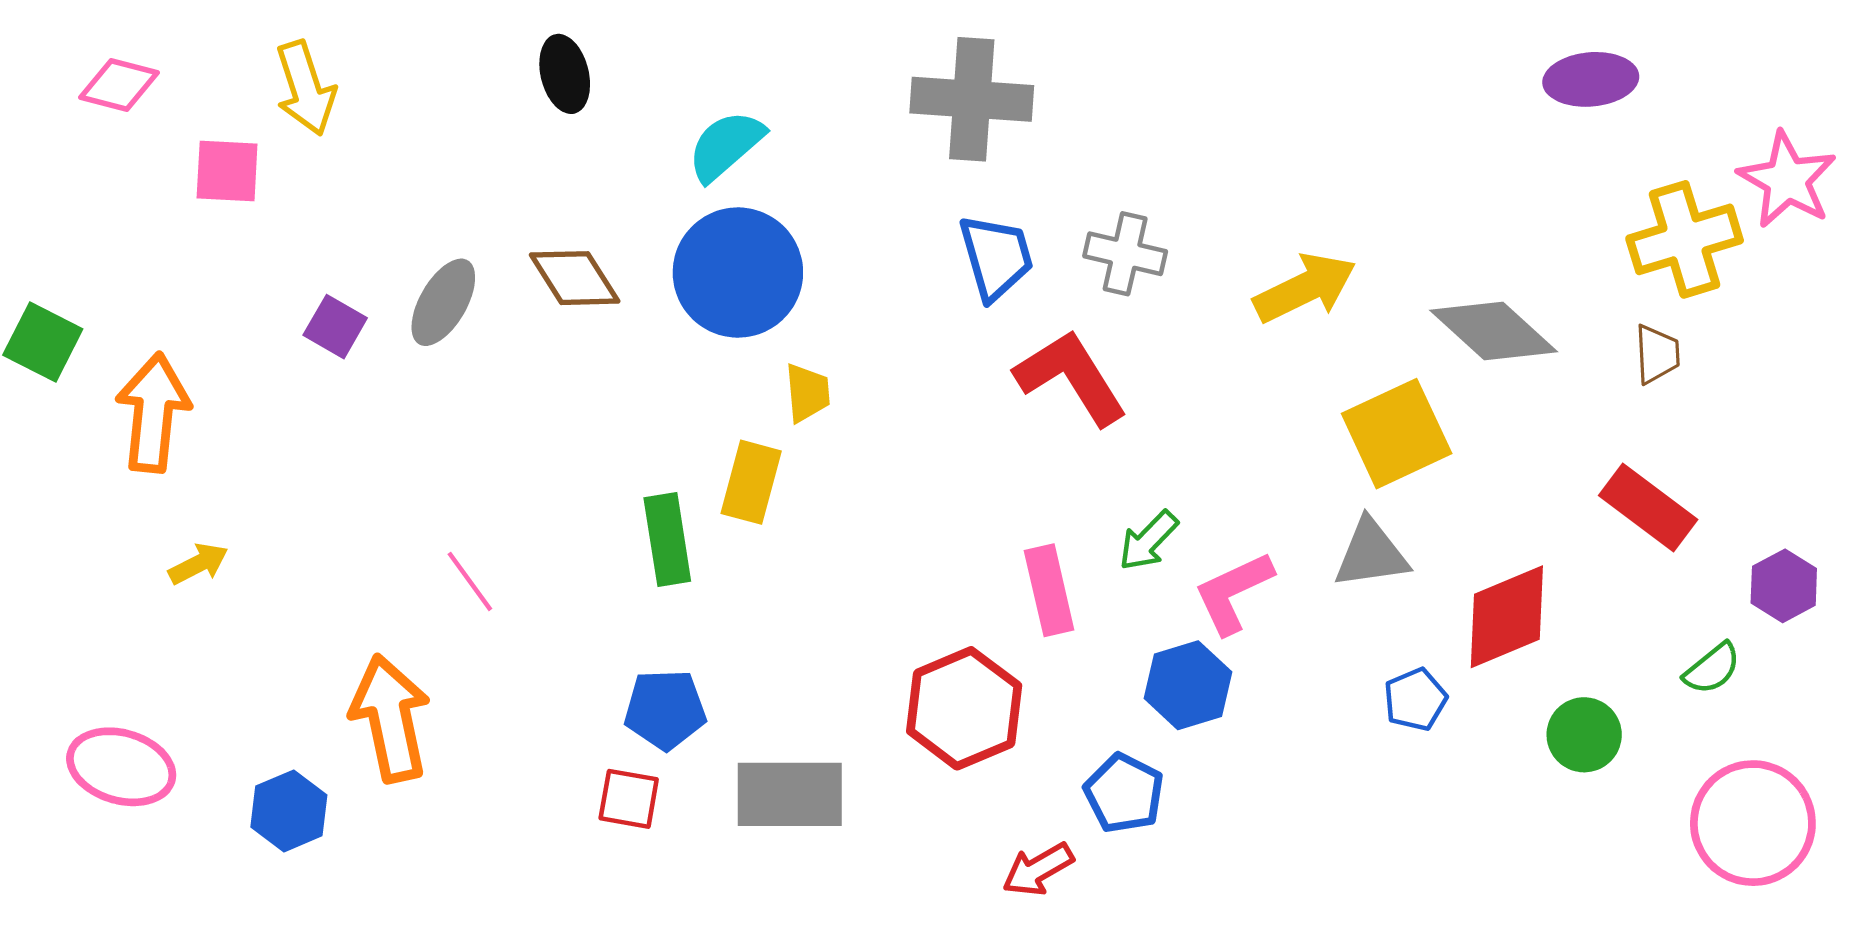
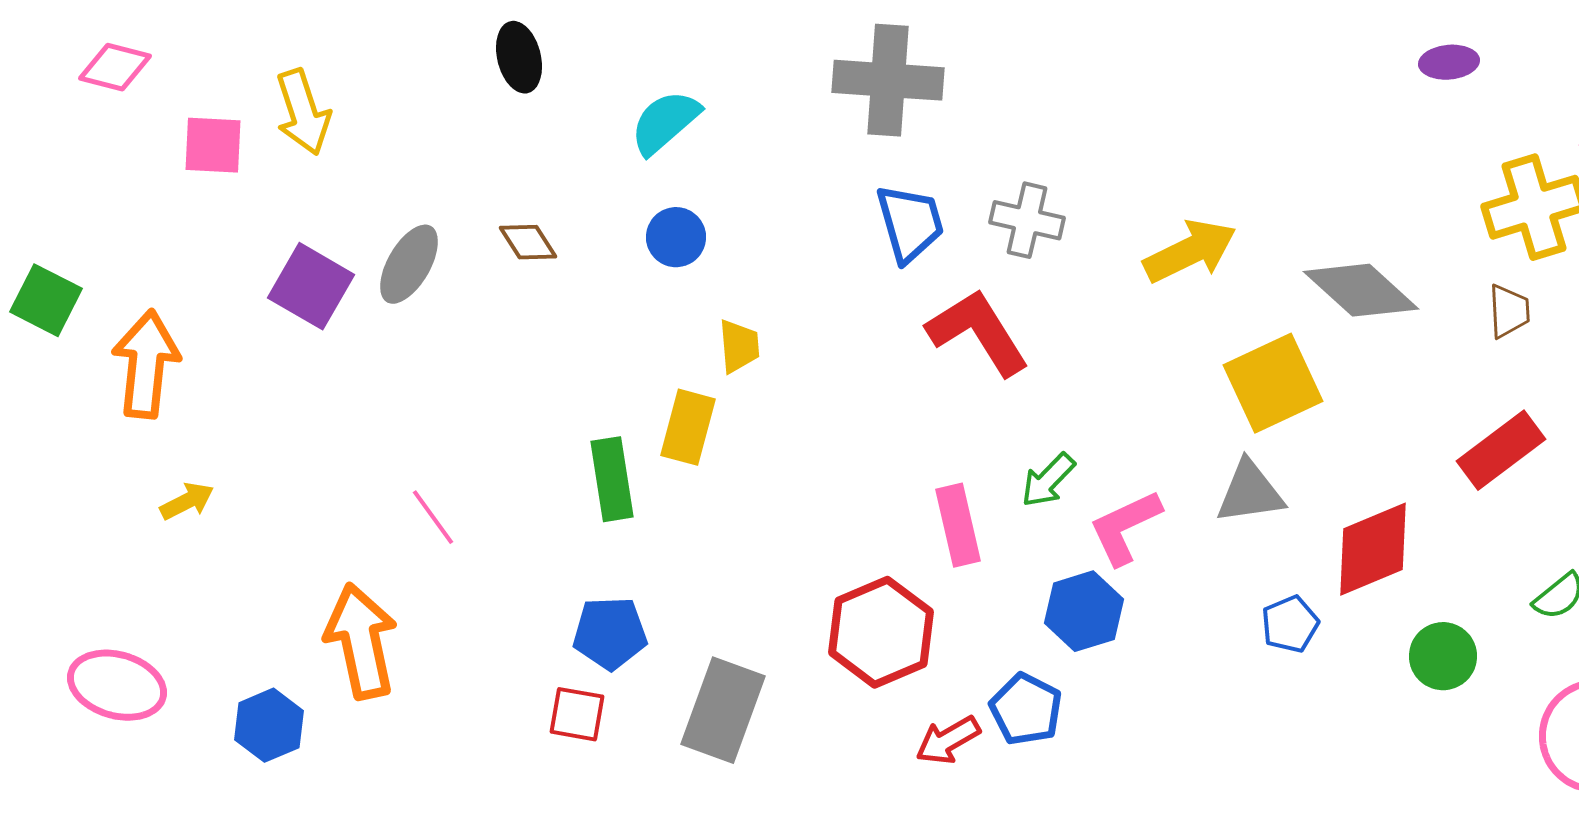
purple ellipse: (1591, 79) -> (1449, 62), size x0.7
yellow arrow: (305, 88) -> (303, 112), moved
blue circle: (738, 273) -> (676, 237), size x0.5
brown diamond: (575, 278) -> (528, 242), size x0.7
purple square: (335, 327) -> (311, 286), size x1.5
red rectangle: (1648, 508) -> (1501, 450), turned -74
gray rectangle: (790, 794) -> (723, 710), turned -70
red arrow: (1038, 869) -> (948, 740), moved

